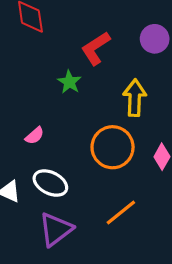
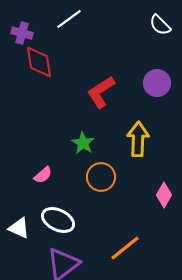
green star: (69, 82) -> (83, 143), moved
orange circle: (113, 147) -> (101, 177), moved, size x0.7

